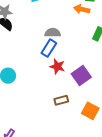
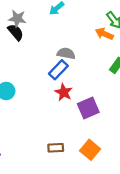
brown rectangle: (61, 100) -> (56, 148), moved

